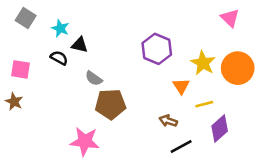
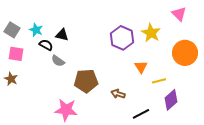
gray square: (26, 18) -> (12, 30), moved
cyan star: (60, 28) -> (36, 30), moved
yellow star: (203, 63) -> (151, 33), moved
gray semicircle: (94, 78) -> (58, 61), moved
brown arrow: (168, 121) -> (118, 94), moved

